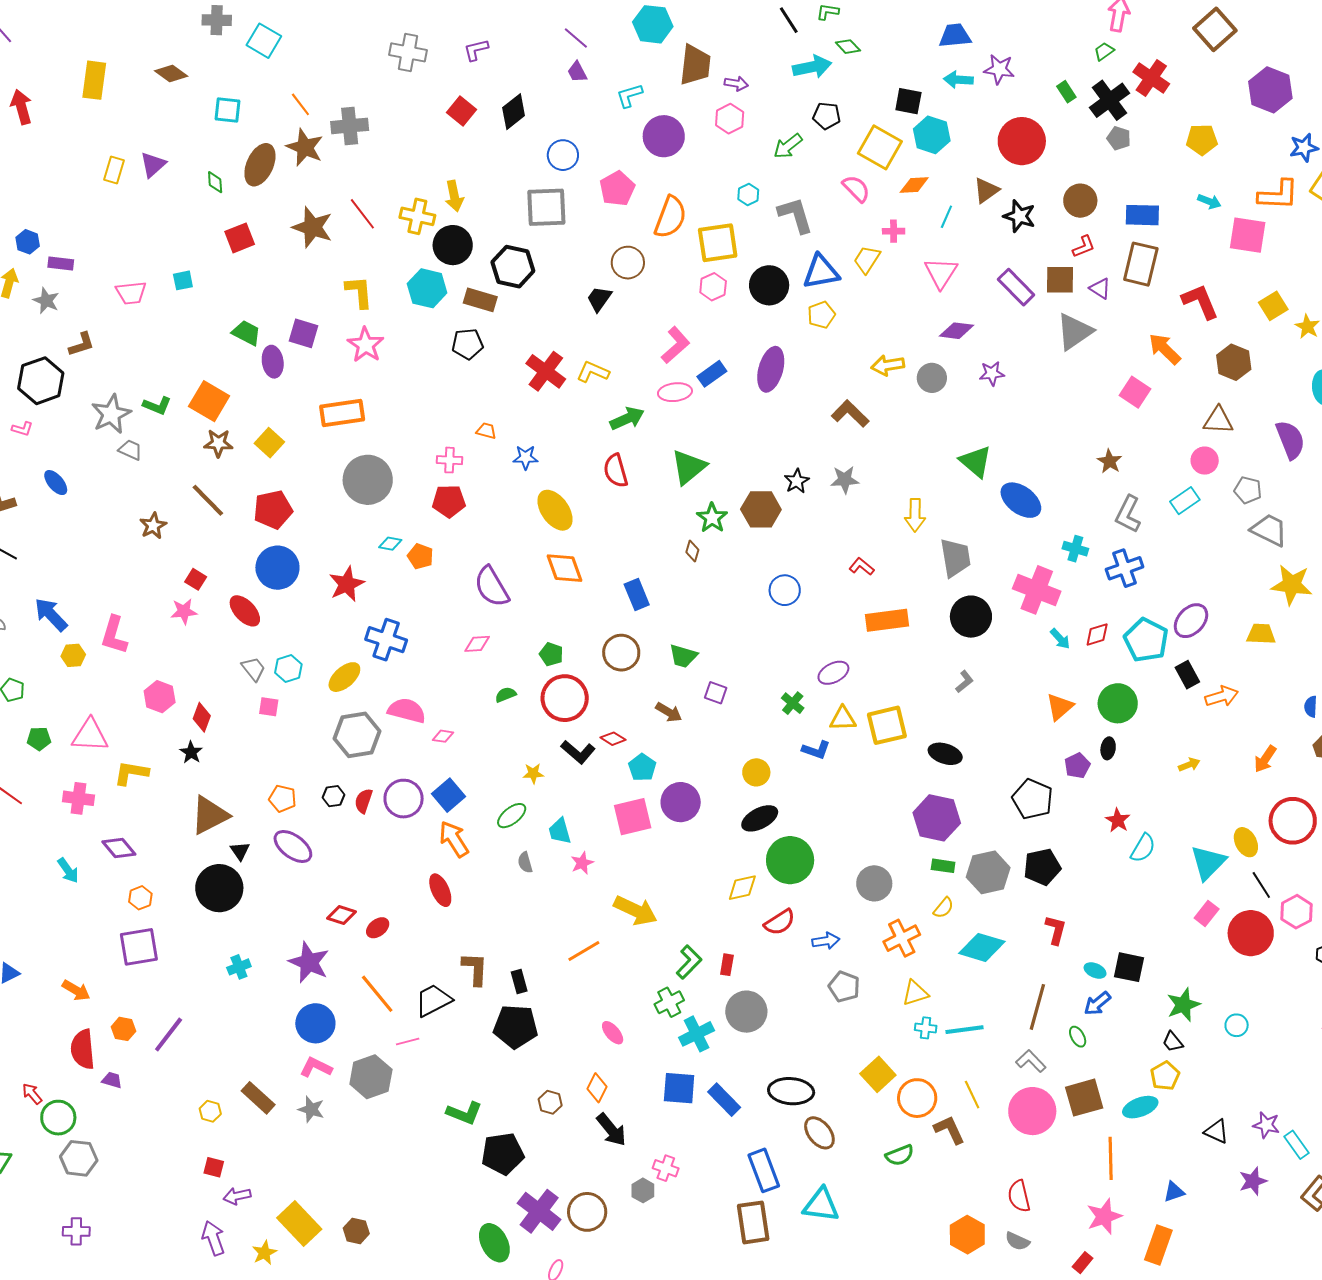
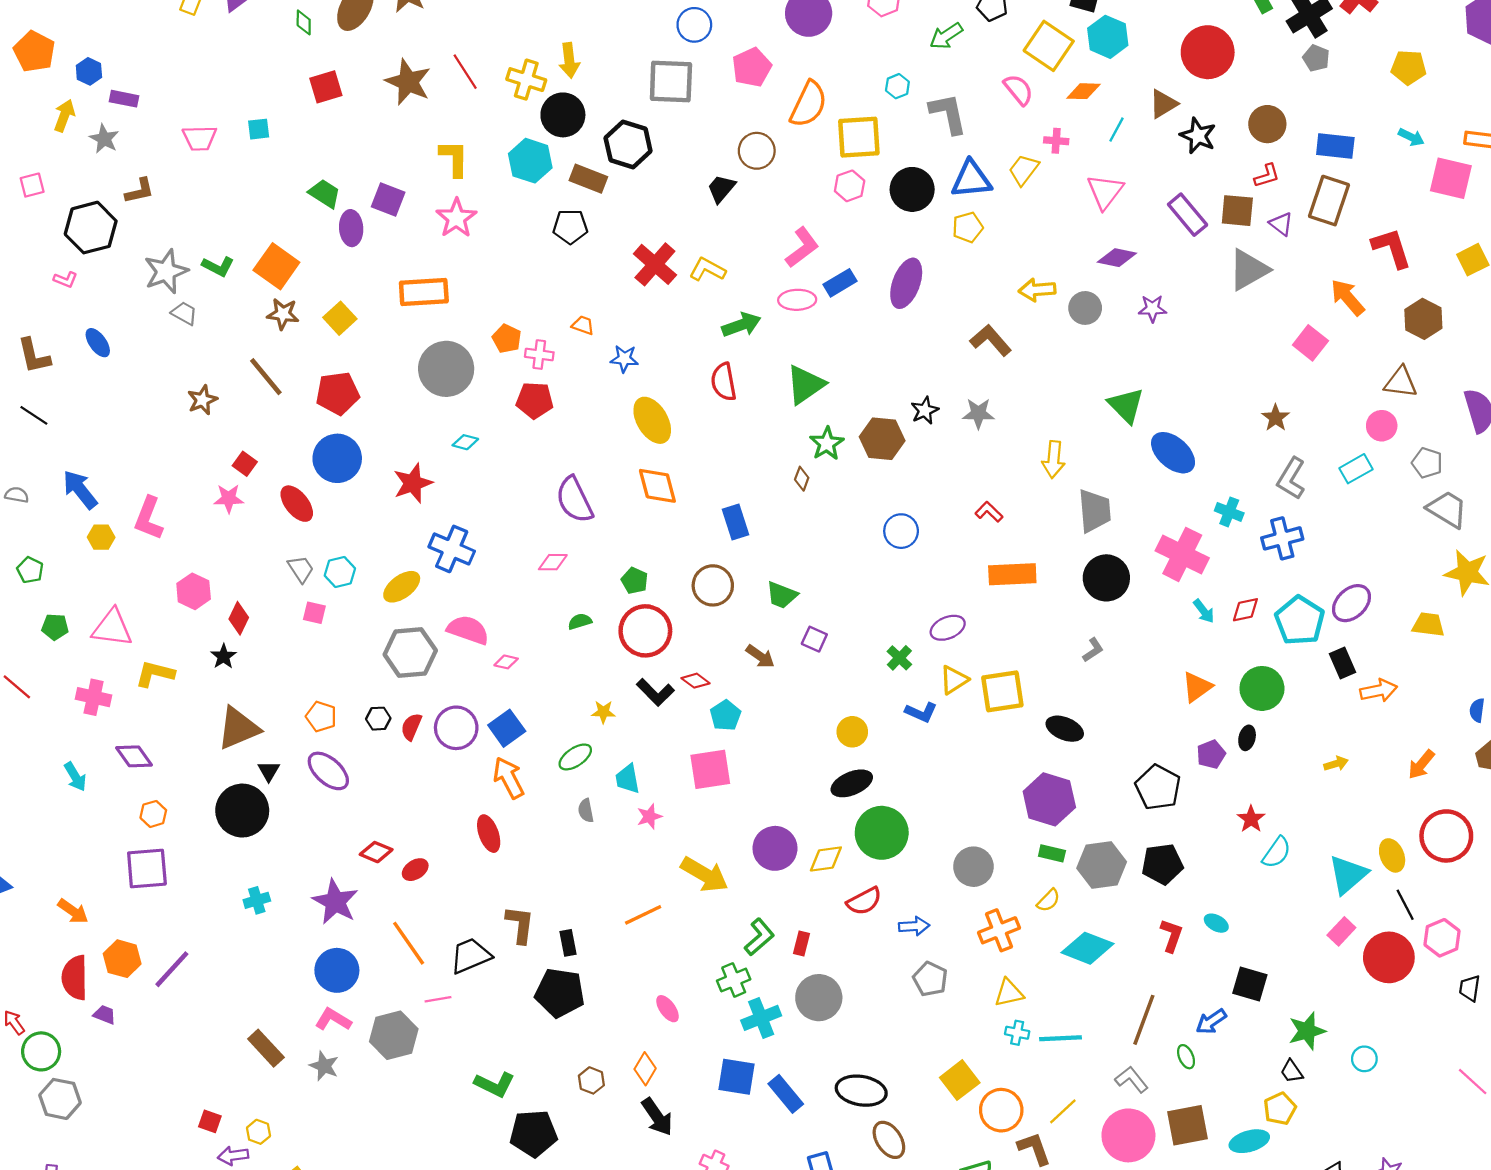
orange pentagon: (420, 556) -> (507, 339), moved
yellow triangle: (843, 719) -> (954, 680), turned -36
purple circle: (681, 802) -> (775, 848), moved
cyan ellipse: (1095, 970) -> (1216, 923), moved
orange hexagon: (124, 1029) -> (122, 959), size x1.4
yellow line: (972, 1095) -> (1063, 1111), turned 68
yellow hexagon: (210, 1111) -> (258, 1132), moved

